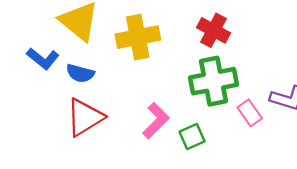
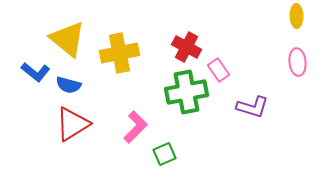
pink rectangle: (250, 113) -> (218, 70), moved
green square: (192, 136) -> (164, 154), moved

